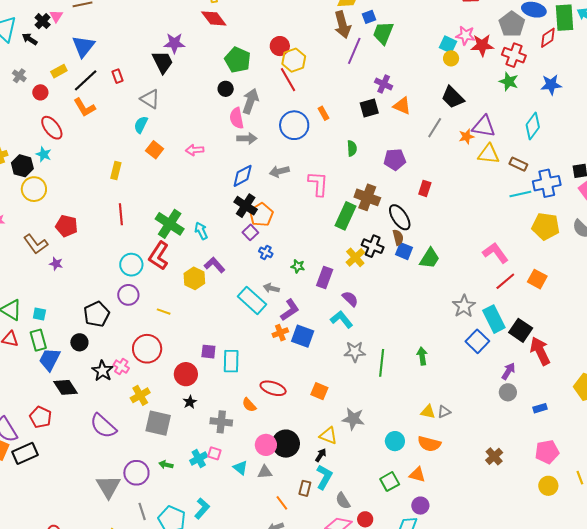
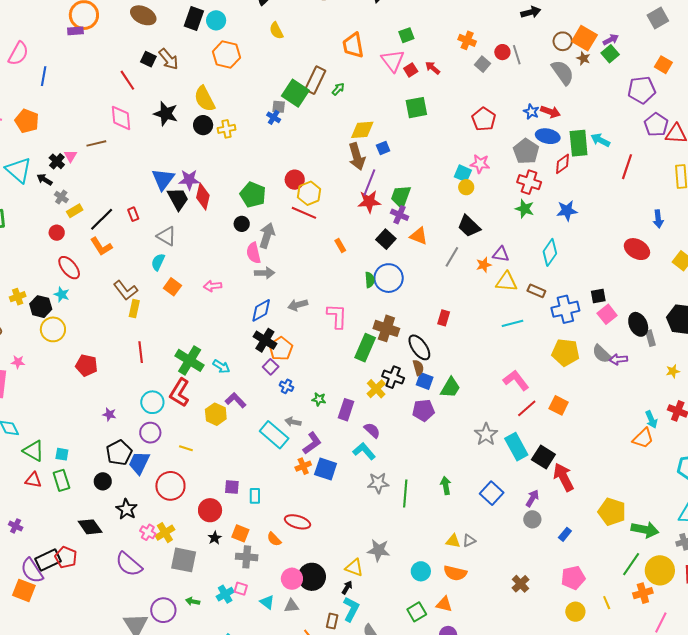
red diamond: (214, 18) -> (203, 196), moved, turned 52
green trapezoid: (383, 33) -> (401, 196), moved
red star: (482, 45) -> (369, 202), moved
blue triangle: (83, 46) -> (163, 179), moved
gray cross: (19, 76) -> (61, 197), moved
red line: (288, 80) -> (304, 213), turned -35
black square: (369, 108) -> (386, 239), turned -30
blue circle: (294, 125) -> (389, 278), moved
purple triangle: (484, 126) -> (501, 254), size x0.7
purple pentagon: (395, 159) -> (423, 410), moved
cyan line: (520, 194) -> (512, 323), moved
cyan arrow: (201, 231) -> (221, 366), turned 150
brown L-shape: (36, 244) -> (126, 290), moved
purple star: (56, 264) -> (109, 414), moved
blue square: (477, 341) -> (492, 493), moved
blue trapezoid: (50, 359) -> (139, 463), moved
cyan rectangle: (231, 361) -> (255, 496), size x0.7
pink cross: (121, 367) -> (148, 532), moved
orange square: (319, 391) -> (240, 533), moved
blue rectangle: (540, 408) -> (565, 534), turned -32
black rectangle: (25, 453) -> (48, 560), moved

